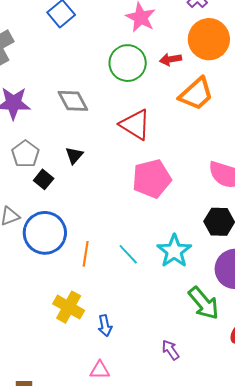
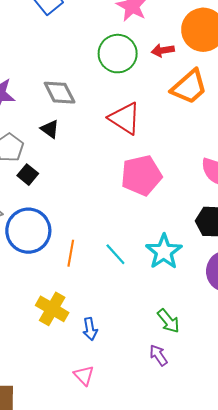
black triangle: (74, 155) -> (50, 129), moved, turned -36
green arrow: (204, 303) -> (168, 321), moved, size x0.7
pink triangle: (100, 370) -> (84, 375), turned 45

